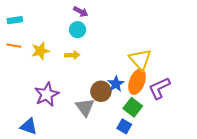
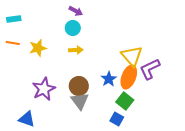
yellow arrow: (72, 55) -> (76, 50), moved
purple L-shape: (159, 88) -> (150, 69), moved
brown circle: (101, 91) -> (79, 86), moved

